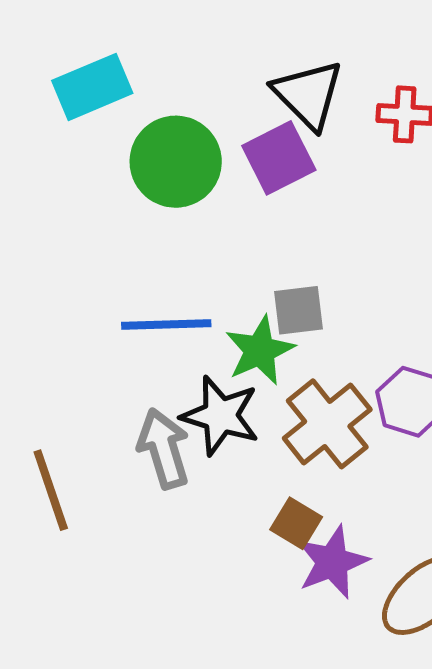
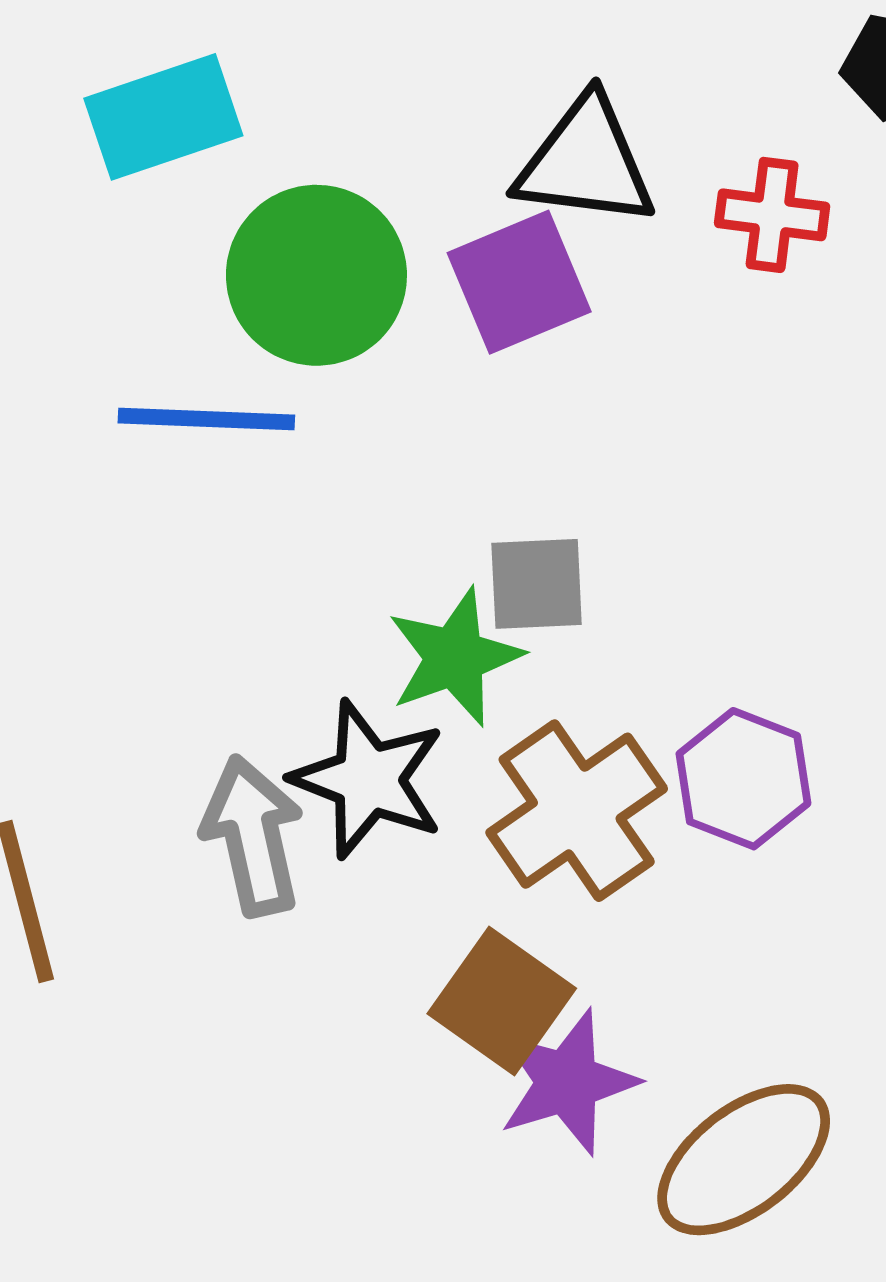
black triangle: (308, 94) -> (586, 162), turned -42
blue line: (166, 325) -> (206, 419), moved
brown square: (296, 523) -> (502, 1001), size x1.4

